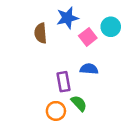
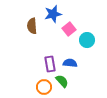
cyan circle: (111, 27) -> (87, 40), moved
blue semicircle: (89, 69) -> (70, 63), moved

